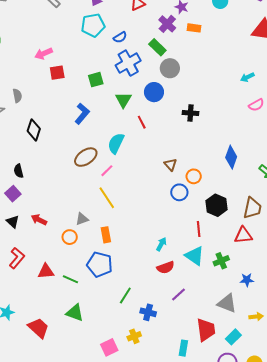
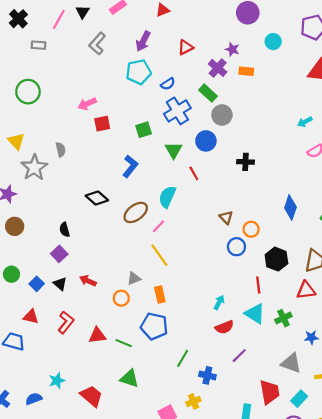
black diamond: (34, 130) -> (97, 198), moved, turned -65

